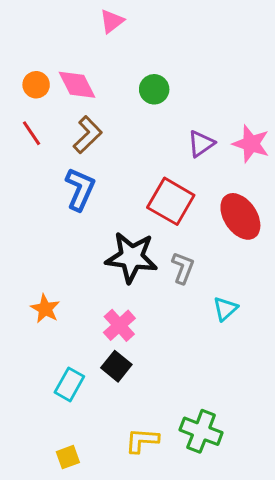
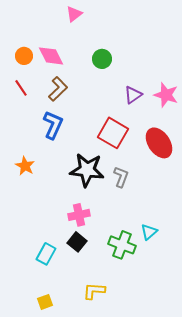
orange star: (45, 309) -> (25, 166), moved
cyan triangle: (225, 309) -> (149, 232), moved
pink cross: (119, 325) -> (79, 215), turned 30
green cross: (201, 431) -> (122, 245), moved

